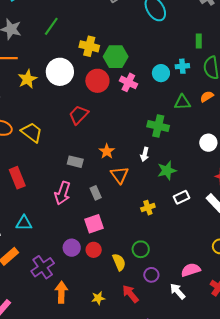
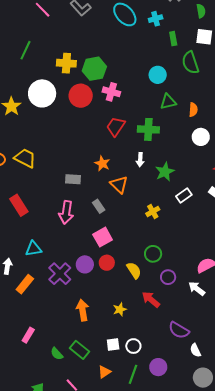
cyan cross: (182, 66) -> (156, 19), moved
cyan circle: (161, 73) -> (158, 75), moved
orange semicircle: (207, 97) -> (193, 110), moved, turned 136
red trapezoid: (79, 115) -> (116, 126), moved
purple cross: (43, 267) -> (60, 274), moved

